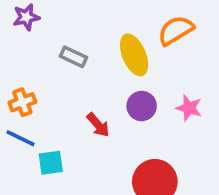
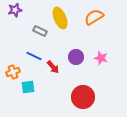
yellow ellipse: (134, 55) -> (60, 18), moved
orange cross: (22, 102) -> (13, 72), moved
blue line: (21, 138) -> (34, 56), moved

